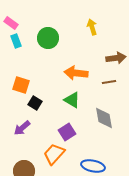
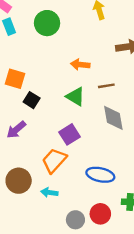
orange arrow: (76, 73) -> (80, 65), size x0.7
brown line: (109, 82) -> (106, 86), moved

